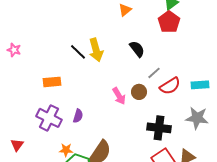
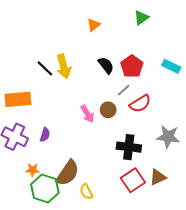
red pentagon: (169, 22) -> (132, 66), moved
orange rectangle: (52, 82) -> (18, 99), size x1.4
cyan rectangle: (200, 85) -> (171, 66), moved, turned 30

